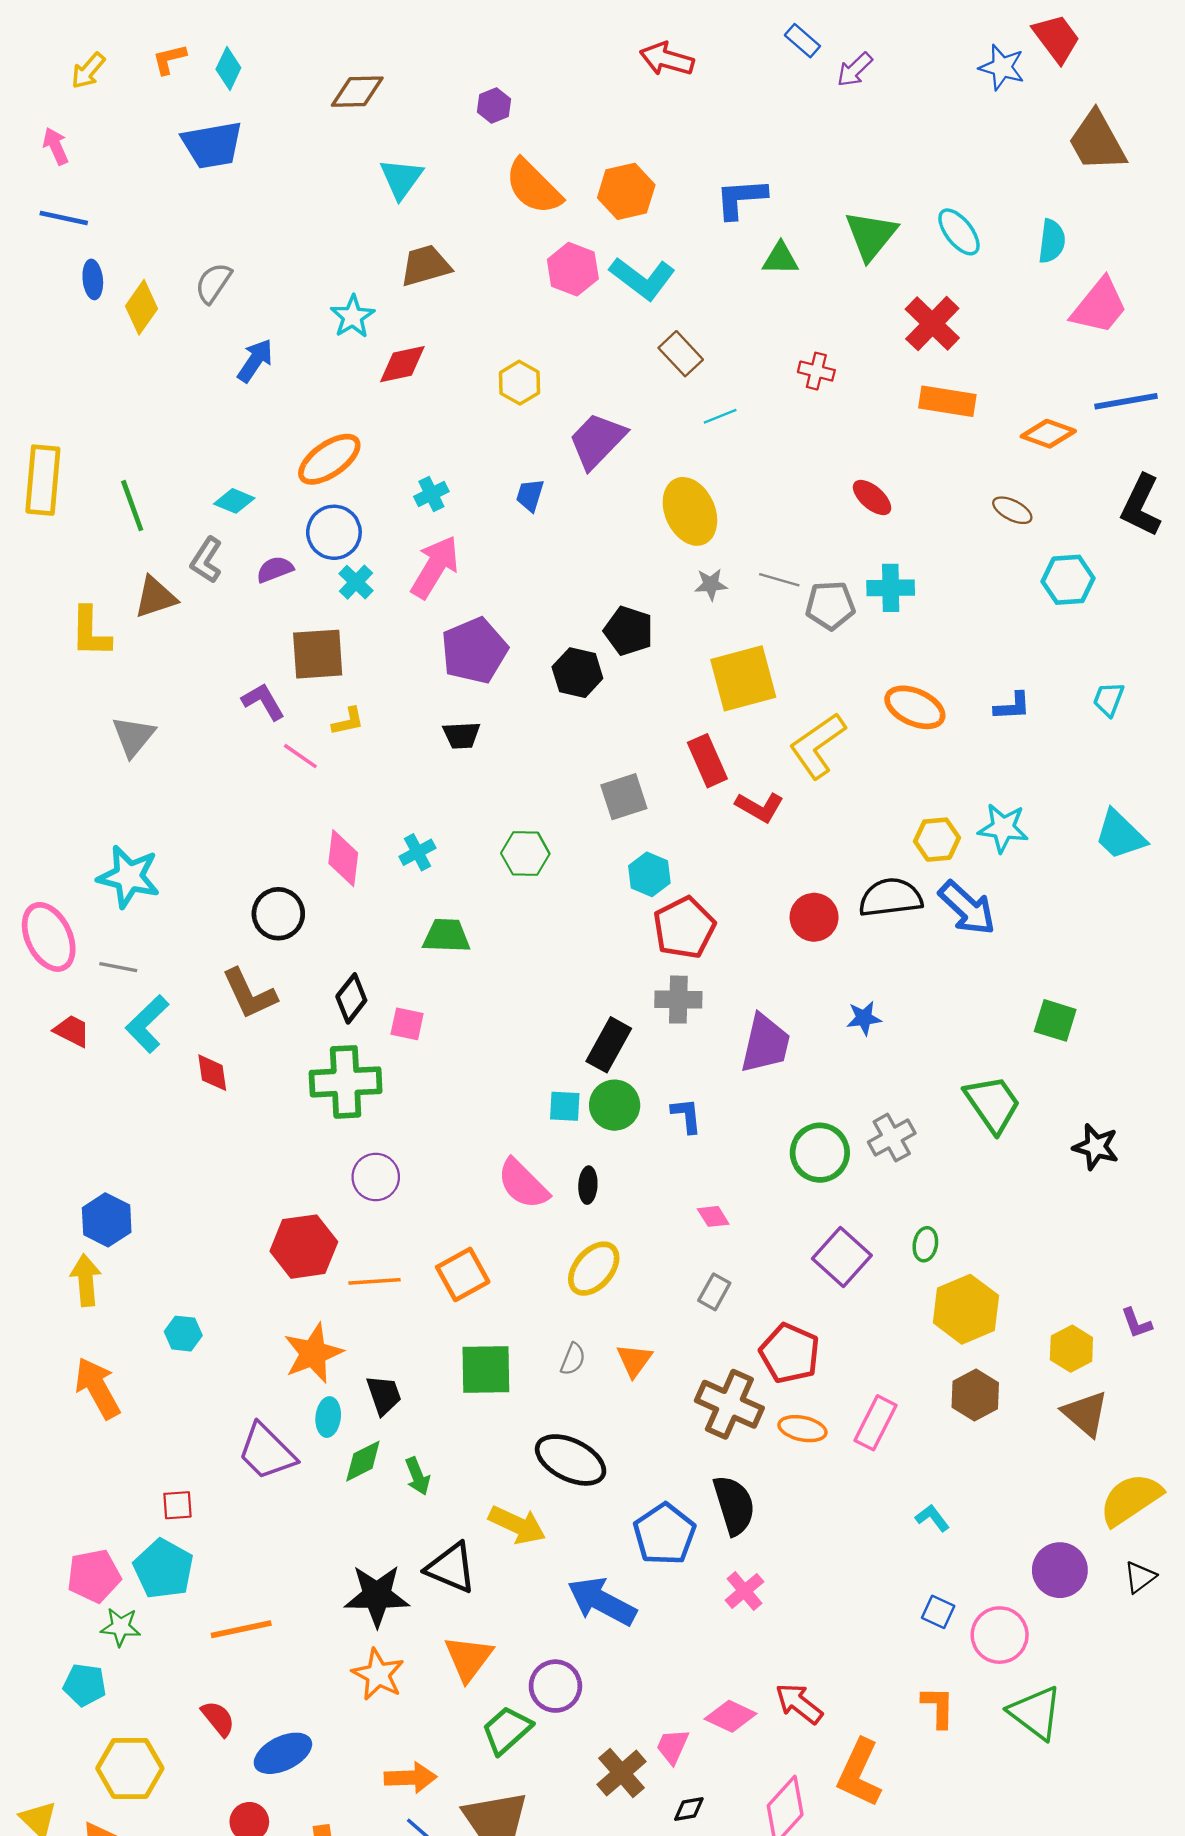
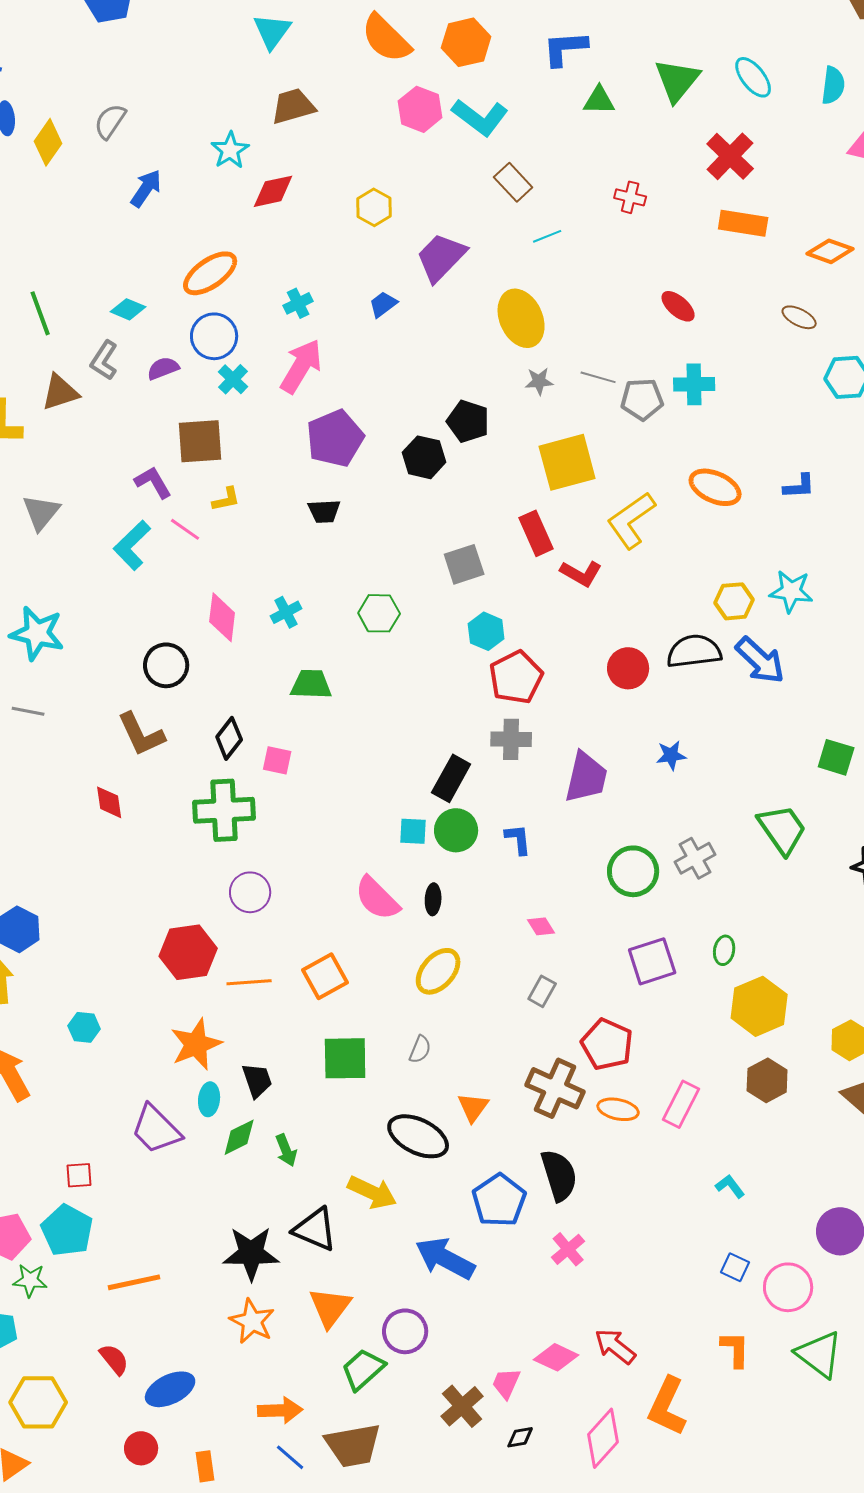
blue trapezoid: (530, 495) -> (383, 304), turned 36
cyan L-shape: (147, 1024) -> (132, 545), moved
purple square: (842, 1257) -> (652, 961), turned 30
orange triangle: (634, 1360) -> (473, 1107), moved

